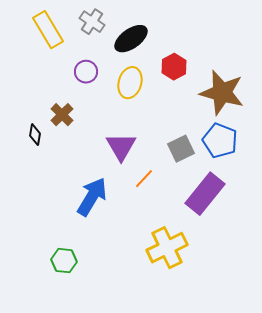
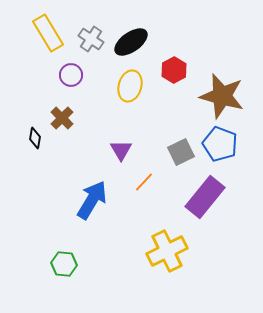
gray cross: (92, 22) -> (91, 39), moved
purple circle: (86, 72) -> (71, 75), moved
purple triangle: (121, 147) -> (121, 150), size x0.7

